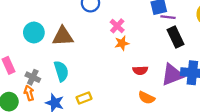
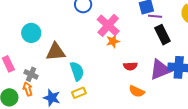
pink cross: (117, 26) -> (108, 25), size x1.6
brown triangle: (63, 36) -> (56, 52), moved
cyan semicircle: (61, 71) -> (77, 71), moved

